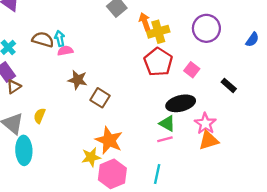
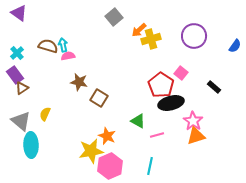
orange arrow: (145, 22) -> (139, 30), turned -112
red pentagon: (158, 62) -> (161, 85), moved
green triangle: (167, 124) -> (138, 121), moved
orange star: (109, 140) -> (107, 136), size x0.7
yellow star: (91, 157) -> (91, 151), size x1.4

